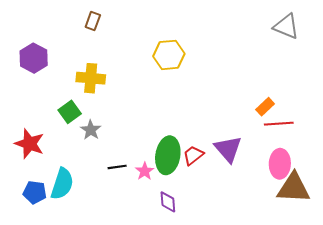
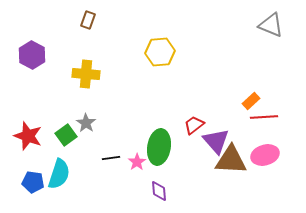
green square: (70, 112) -> (66, 135), moved
red trapezoid: (193, 155) -> (194, 125), moved
pink ellipse: (280, 164) -> (265, 155), turned 72
brown triangle: (294, 188) -> (231, 160), moved

